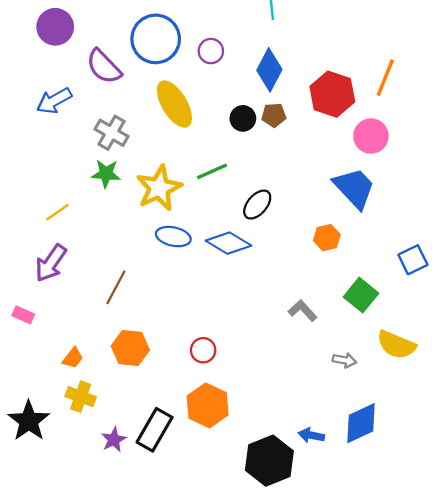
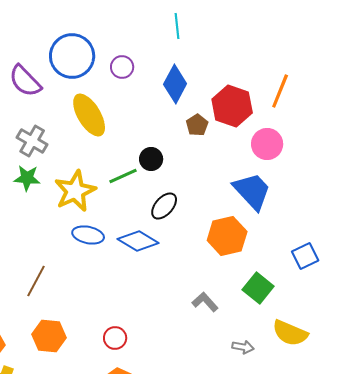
brown pentagon: (274, 115) -> (197, 125), moved, turned -30
black circle: (243, 118) -> (151, 159), moved
orange hexagon: (327, 238) -> (227, 236), size x1.6

